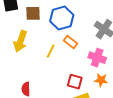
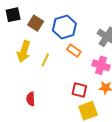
brown square: (33, 13) -> (36, 23), turned 35
yellow line: (51, 51) -> (45, 60), moved

